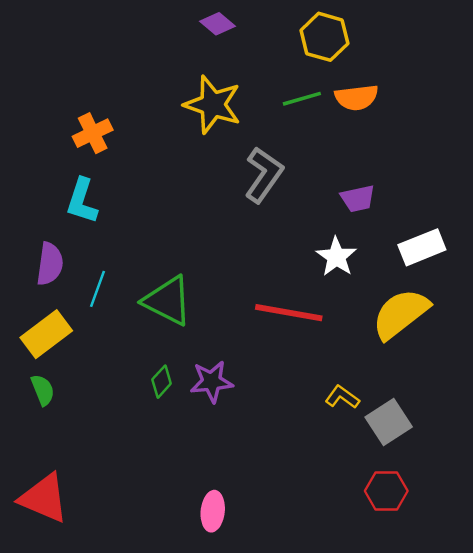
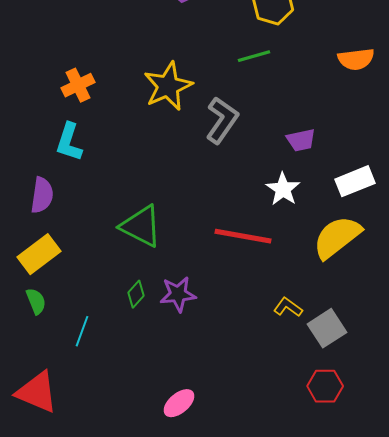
orange semicircle: (357, 97) -> (356, 59), moved
yellow star: (213, 105) -> (168, 86), moved, turned 30
cyan line: (97, 289) -> (82, 331), moved
pink ellipse: (213, 511) -> (179, 403), turned 44

